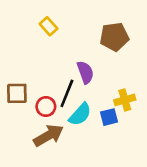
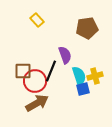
brown square: (17, 93) -> (23, 71), moved
red circle: (46, 107) -> (35, 81), size x1.5
cyan semicircle: (80, 114) -> (79, 76), moved, turned -60

